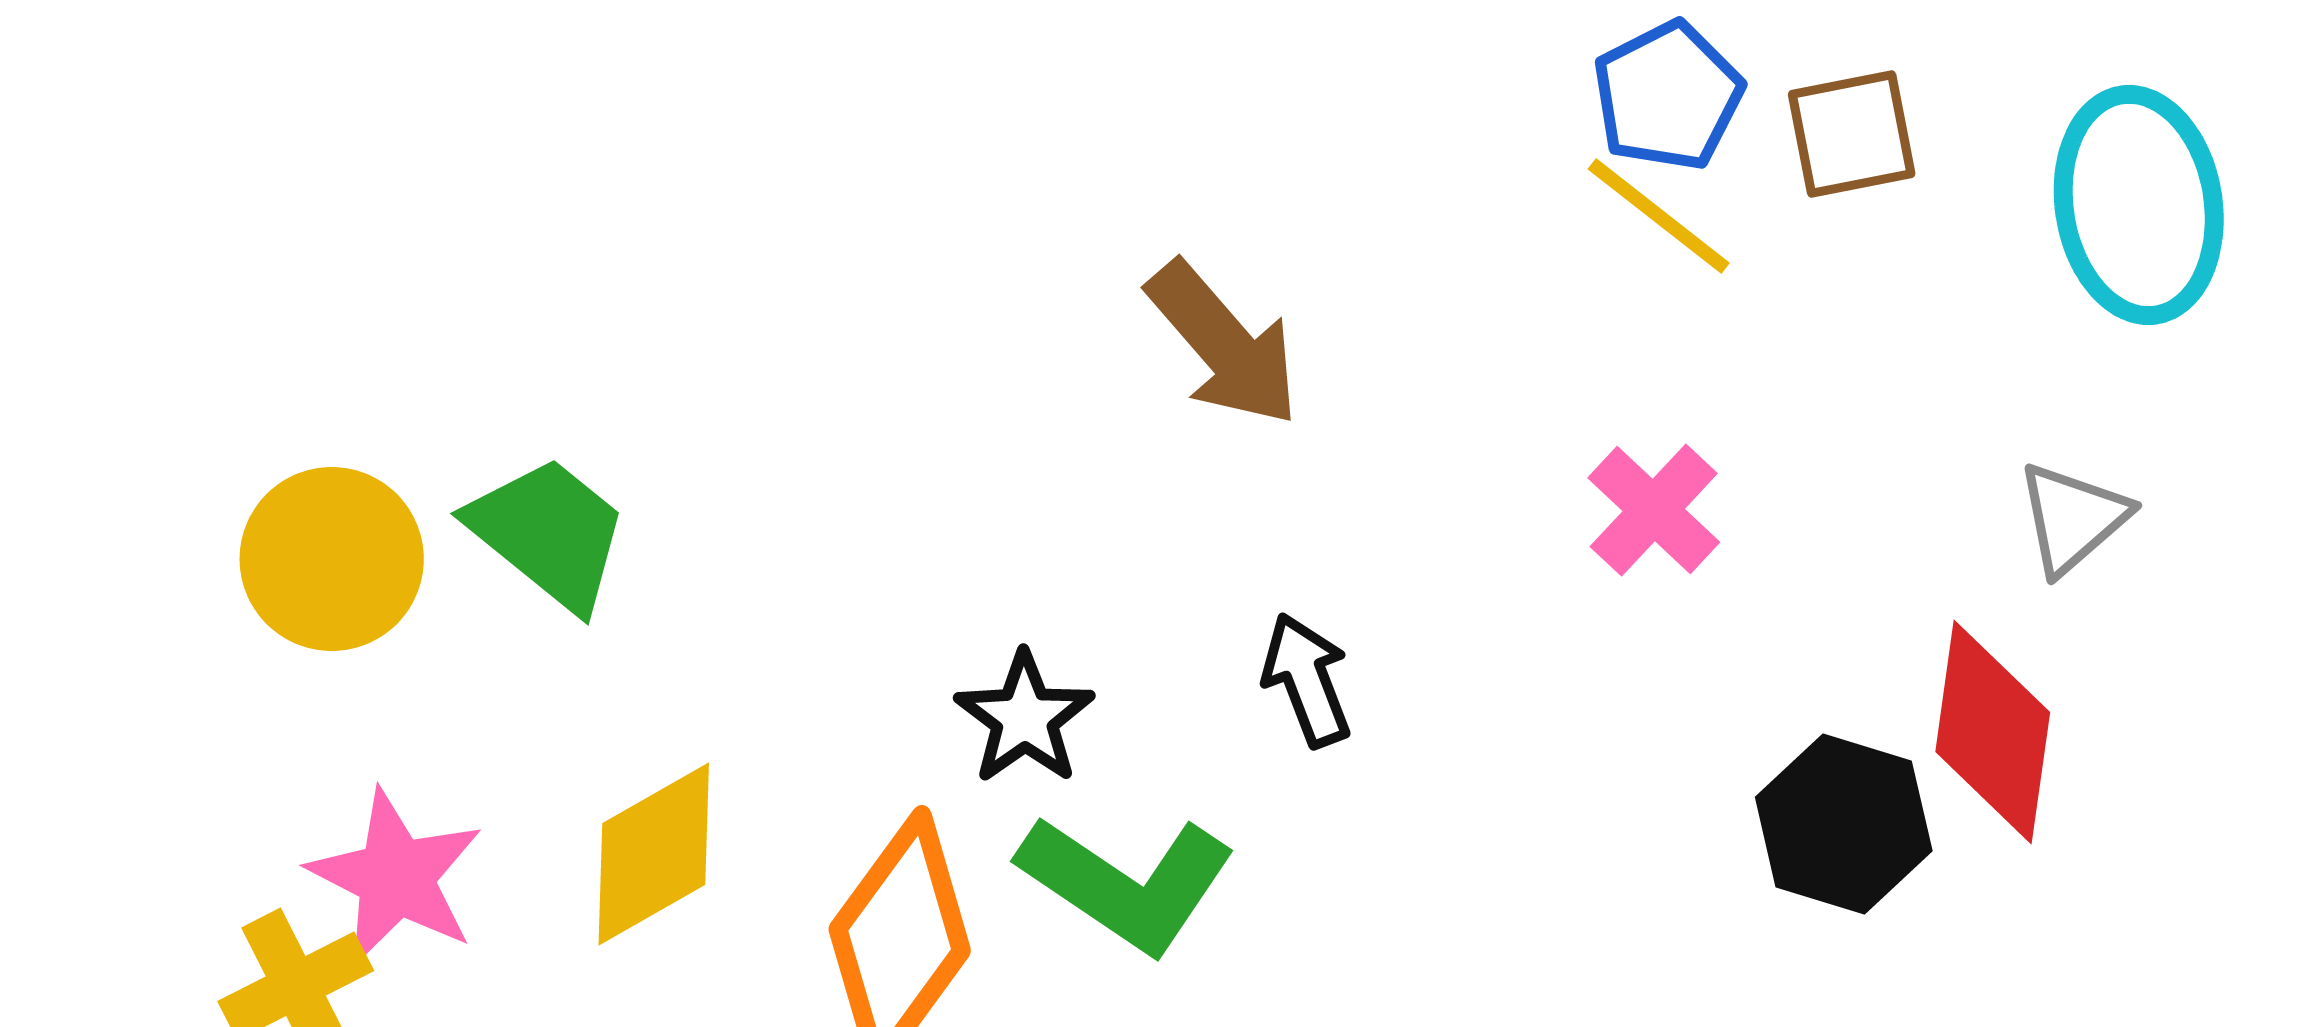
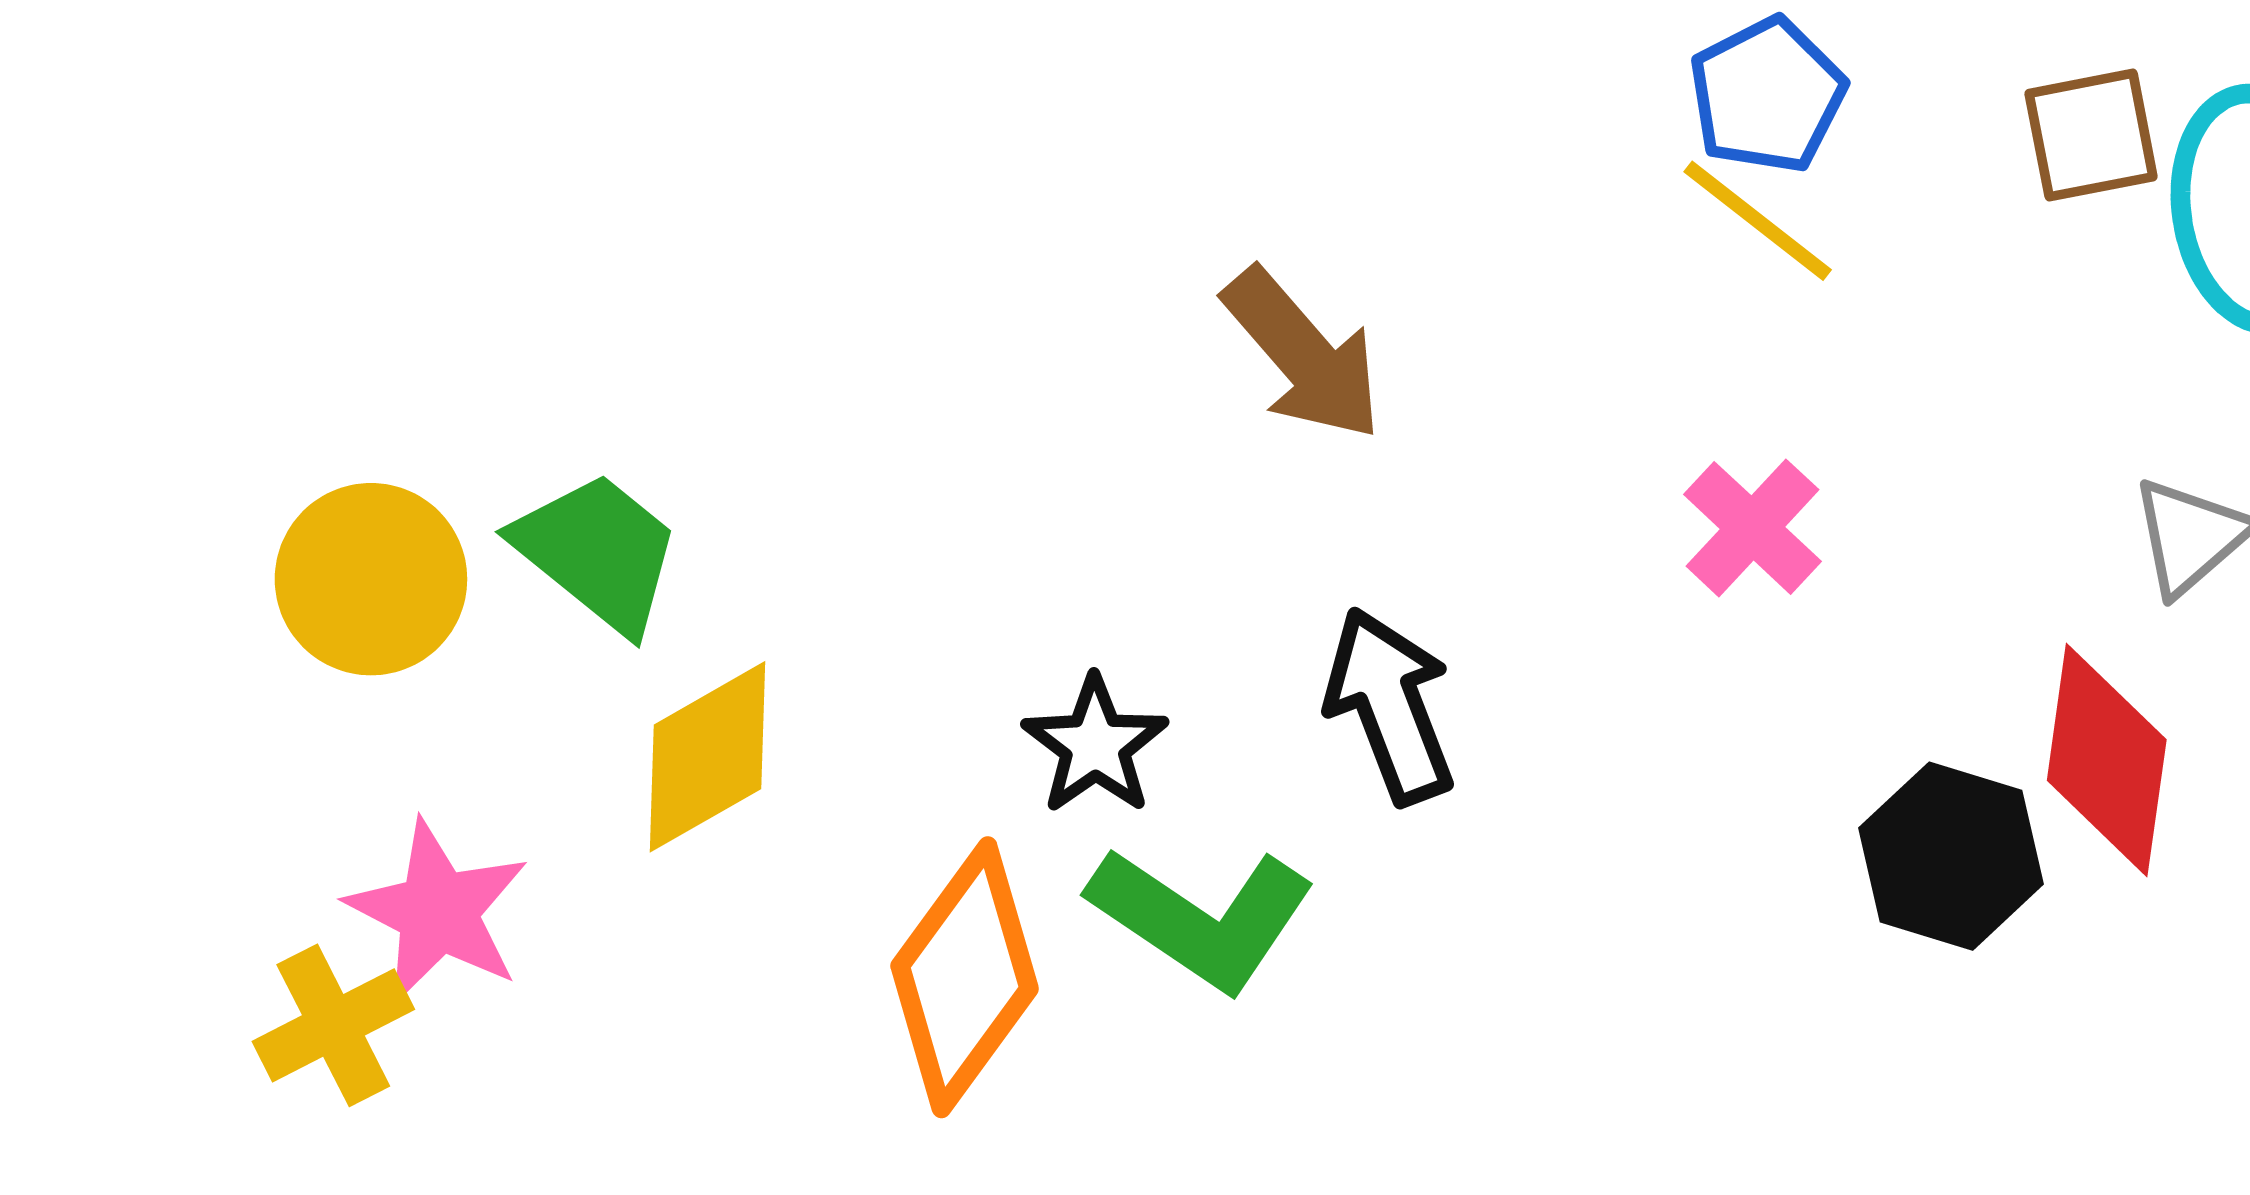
brown square: (1852, 134) -> (2091, 135), moved
black arrow: (1307, 680) -> (1390, 706), size x1.4
yellow diamond: (654, 854) -> (707, 757), moved

